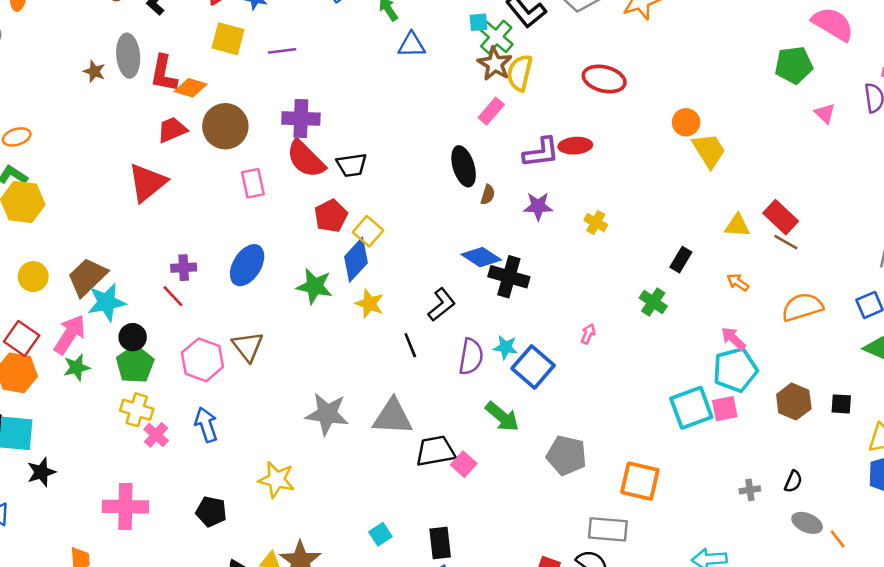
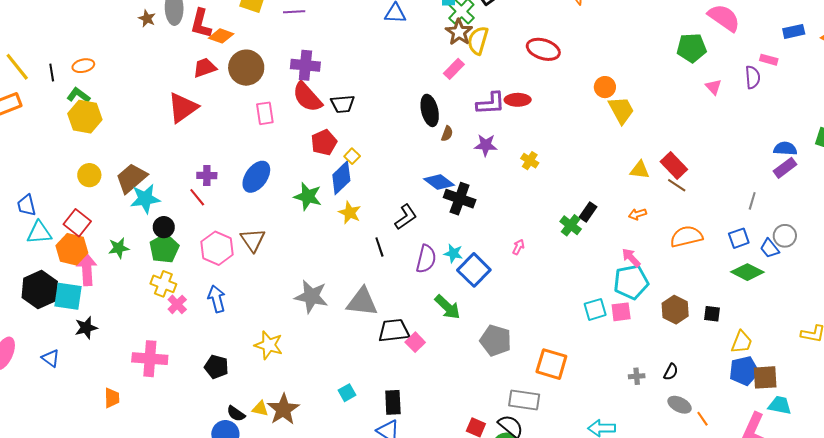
yellow square: (368, 231) -> (352, 156), size x0.7
black rectangle: (681, 260) -> (588, 212), moved
orange arrow: (738, 282) -> (637, 214), turned -54
pink arrow: (70, 334) -> (87, 269), moved, turned -40
cyan square: (691, 408) -> (595, 309), size x0.7

